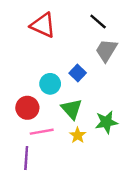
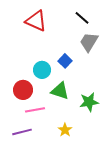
green triangle: (72, 109) -> (60, 91), turned -30
yellow star: (78, 135) -> (65, 130), moved
purple line: (26, 158) -> (22, 132), turned 72

